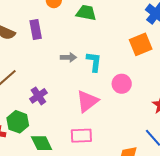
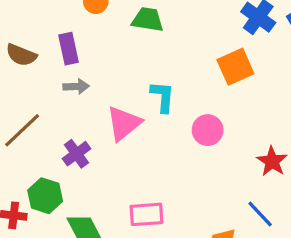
gray arrow: (68, 57) -> (76, 86), moved
pink triangle: (87, 101) -> (124, 123), moved

